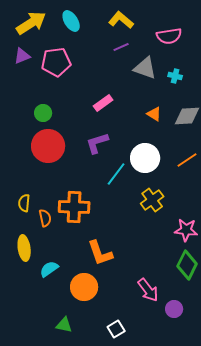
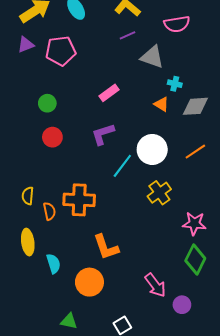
cyan cross: (175, 76) -> (175, 84), moved
red circle: (48, 146) -> (52, 137), size x0.6
cyan semicircle: (49, 269) -> (53, 264), turned 108

